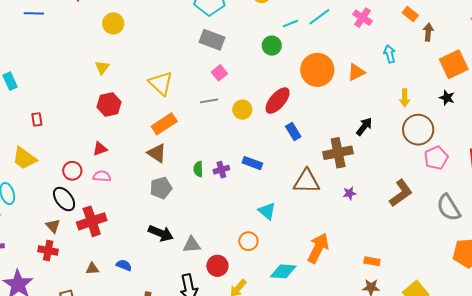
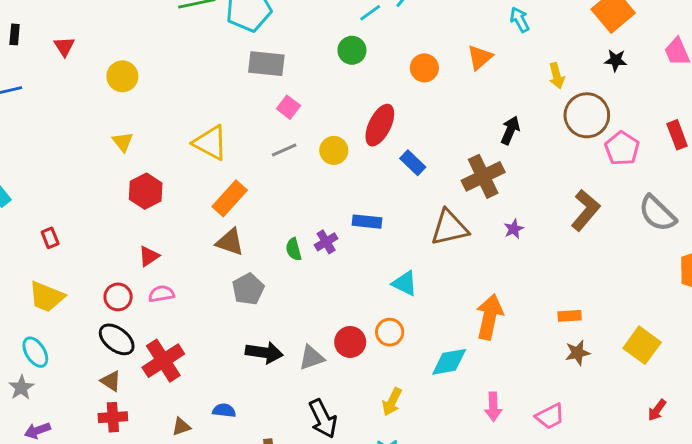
orange circle: (317, 70) -> (424, 68), size x0.6
red circle: (217, 266) -> (350, 342), moved

